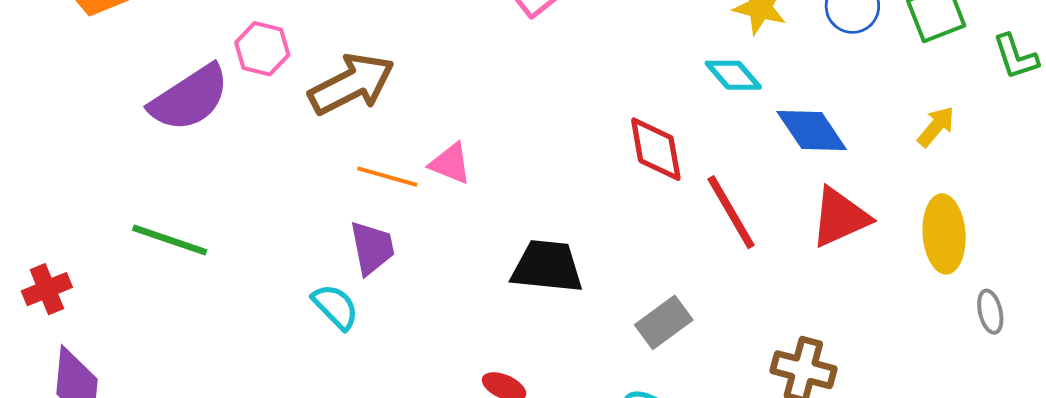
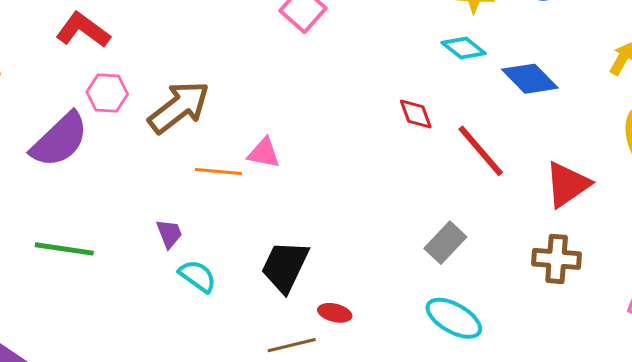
red diamond: (656, 149) -> (416, 114), size x0.7
red triangle: (840, 217) -> (567, 185), moved
purple trapezoid: (372, 248) -> (169, 234), moved, size x0.7
black trapezoid: (547, 267) -> (285, 266), moved, turned -60

